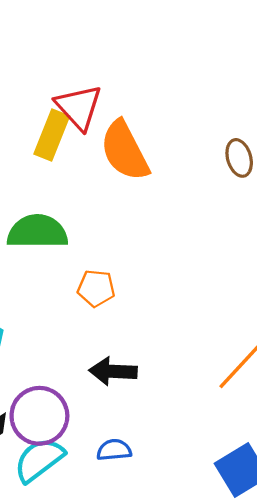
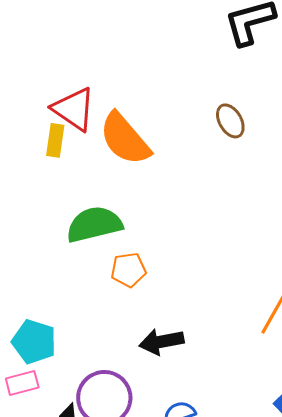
yellow rectangle: (52, 135) -> (55, 140), size x0.7
green semicircle: (37, 232) -> (94, 224), moved

